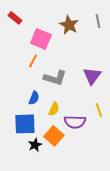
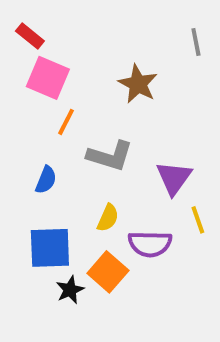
brown star: (69, 25) -> (138, 84), moved
pink square: (41, 39) -> (48, 78), moved
purple triangle: (92, 76) -> (174, 178), moved
blue semicircle: (34, 98) -> (46, 180), moved

